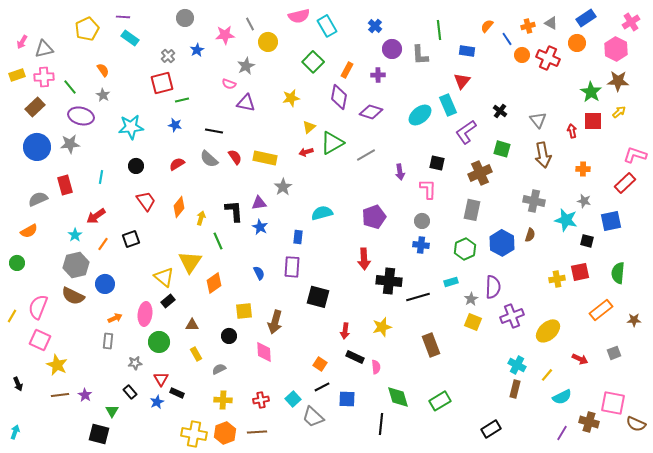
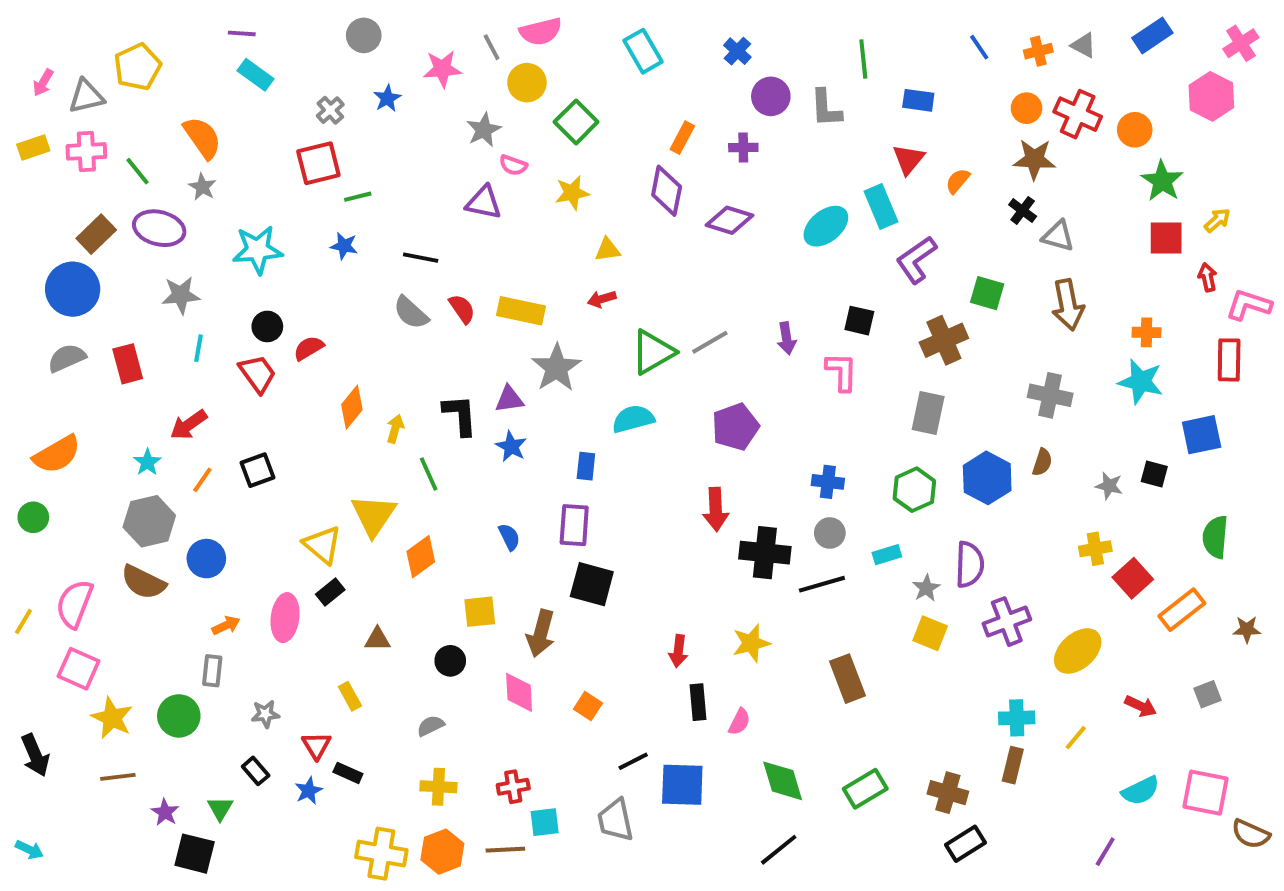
pink semicircle: (299, 16) -> (541, 31), moved
orange semicircle: (487, 26) -> (958, 181), moved
yellow pentagon: (87, 29) -> (138, 67), moved
blue line: (507, 39) -> (979, 47), moved
orange circle: (577, 43) -> (1135, 130), moved
green square: (313, 62) -> (576, 122), moved
orange semicircle: (103, 70) -> (202, 138), size x1.6
brown star: (618, 81) -> (1034, 159), moved
pink semicircle: (229, 84) -> (513, 165), moved
brown rectangle: (35, 107) -> (96, 234), moved
black cross: (500, 111) -> (1023, 210), moved
gray triangle: (538, 120) -> (1058, 236), turned -36
yellow triangle: (309, 127) -> (608, 250), turned 32
red arrow: (572, 131) -> (1207, 277), moved
green triangle: (332, 143) -> (653, 352), moved
gray star: (70, 144) -> (181, 295), moved
gray line: (366, 155) -> (710, 342), moved
red semicircle: (177, 164) -> (309, 348), moved
red rectangle: (625, 183) -> (1229, 360), turned -45
gray star: (283, 187) -> (556, 368), size x1.4
gray semicircle: (38, 199) -> (67, 358), moved
red trapezoid: (146, 201) -> (257, 374), moved
gray star: (584, 201) -> (1109, 486), moved
cyan star: (566, 220) -> (1141, 382), moved
gray circle: (422, 221) -> (830, 533), moved
orange semicircle: (29, 231) -> (57, 454), size x1.4
red square: (580, 272) -> (1133, 578), moved, turned -30
black square: (318, 297) -> (592, 584), moved
green circle: (159, 342) -> (179, 716), moved
yellow rectangle: (196, 354) -> (350, 696), moved
black rectangle: (355, 357) -> (698, 702), turned 60
orange square: (320, 364) -> (588, 706), moved
cyan cross: (517, 365) -> (1017, 718), turned -30
pink semicircle: (376, 367) -> (739, 722), turned 32
black arrow: (18, 384) -> (35, 755), size x1.5
purple star: (85, 395) -> (165, 812), moved
cyan semicircle: (562, 397) -> (1141, 791), moved
cyan square: (293, 399) -> (545, 822), moved, turned 35
blue square: (347, 399) -> (682, 785), size x1.4
gray trapezoid: (313, 417) -> (615, 820), turned 35
brown cross: (589, 422) -> (948, 793), moved
black line: (381, 424) -> (779, 850), moved, turned 45
cyan arrow: (15, 432) -> (29, 850), turned 96

